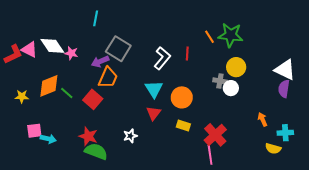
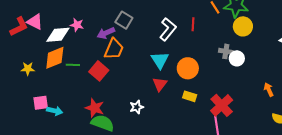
white diamond: (52, 46) -> (58, 35), moved, turned -60
gray square: (118, 49) -> (124, 20), size x0.7
yellow circle: (236, 67) -> (243, 26), moved
green line: (67, 93) -> (73, 65), turned -40

